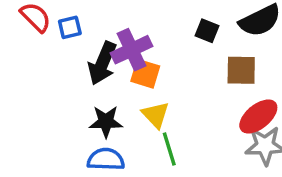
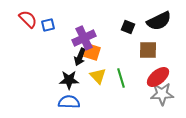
black arrow: (102, 63) -> (80, 57), moved, size x0.7
green line: (169, 149) -> (121, 78), moved

